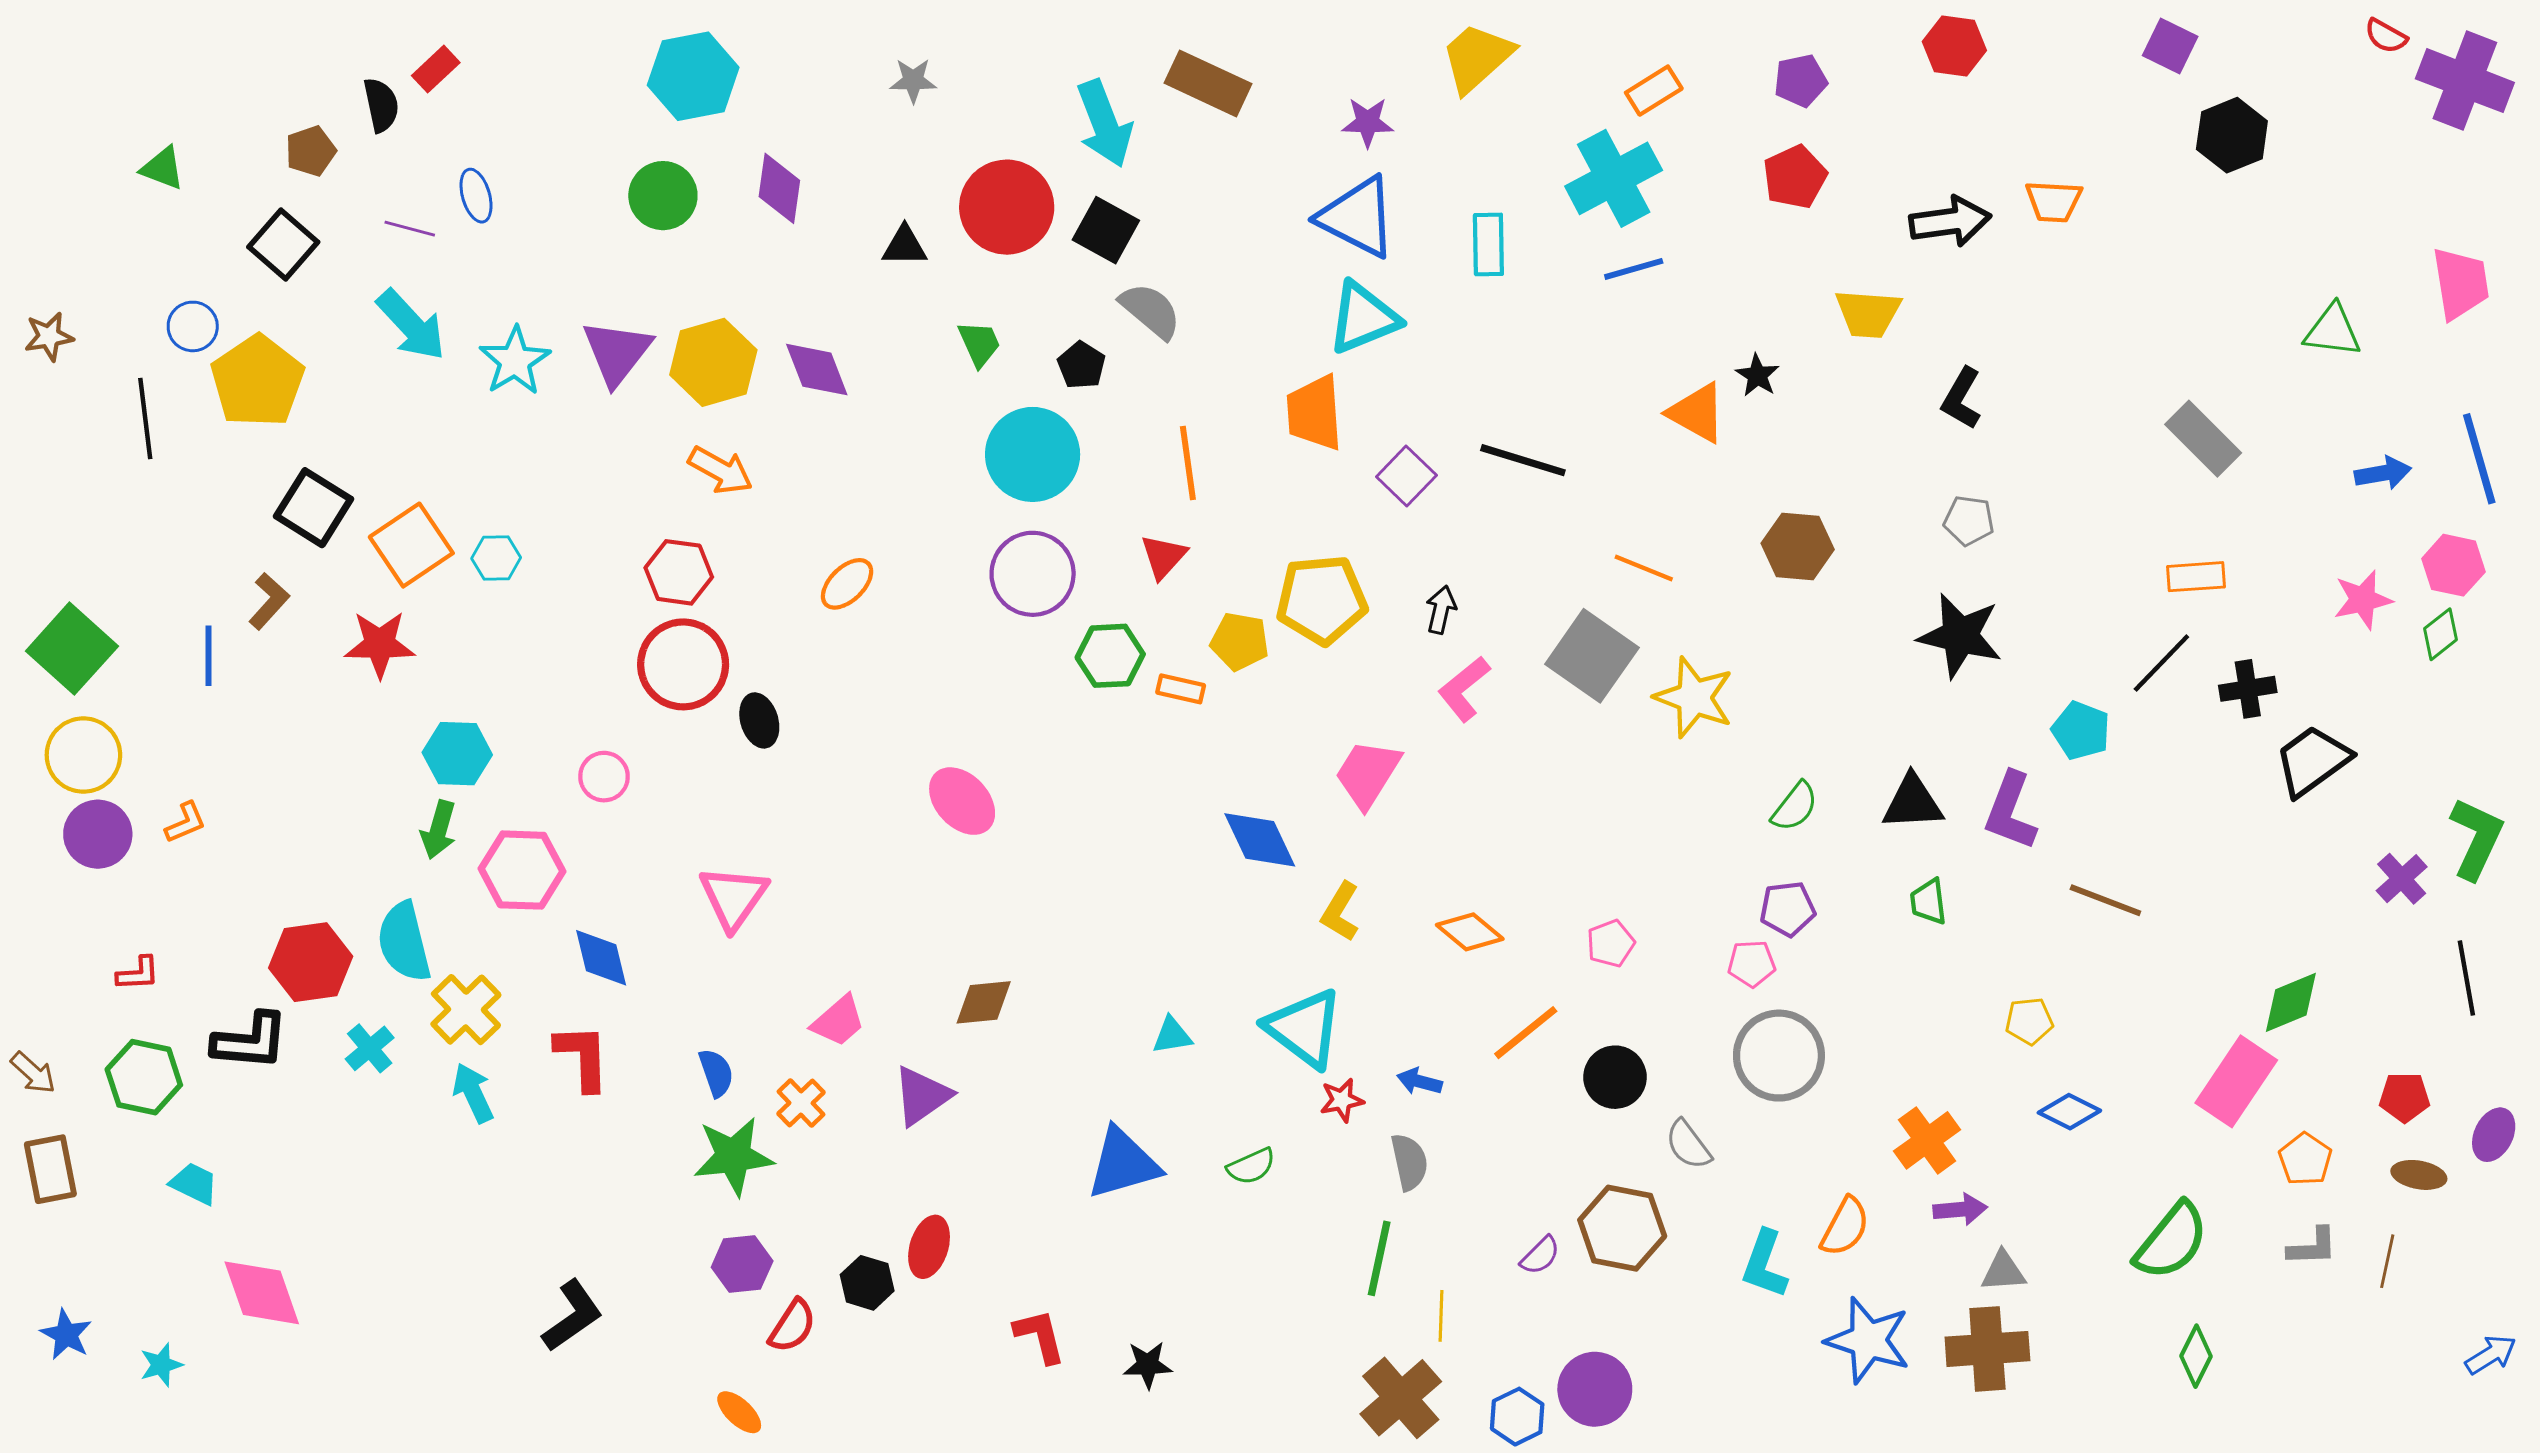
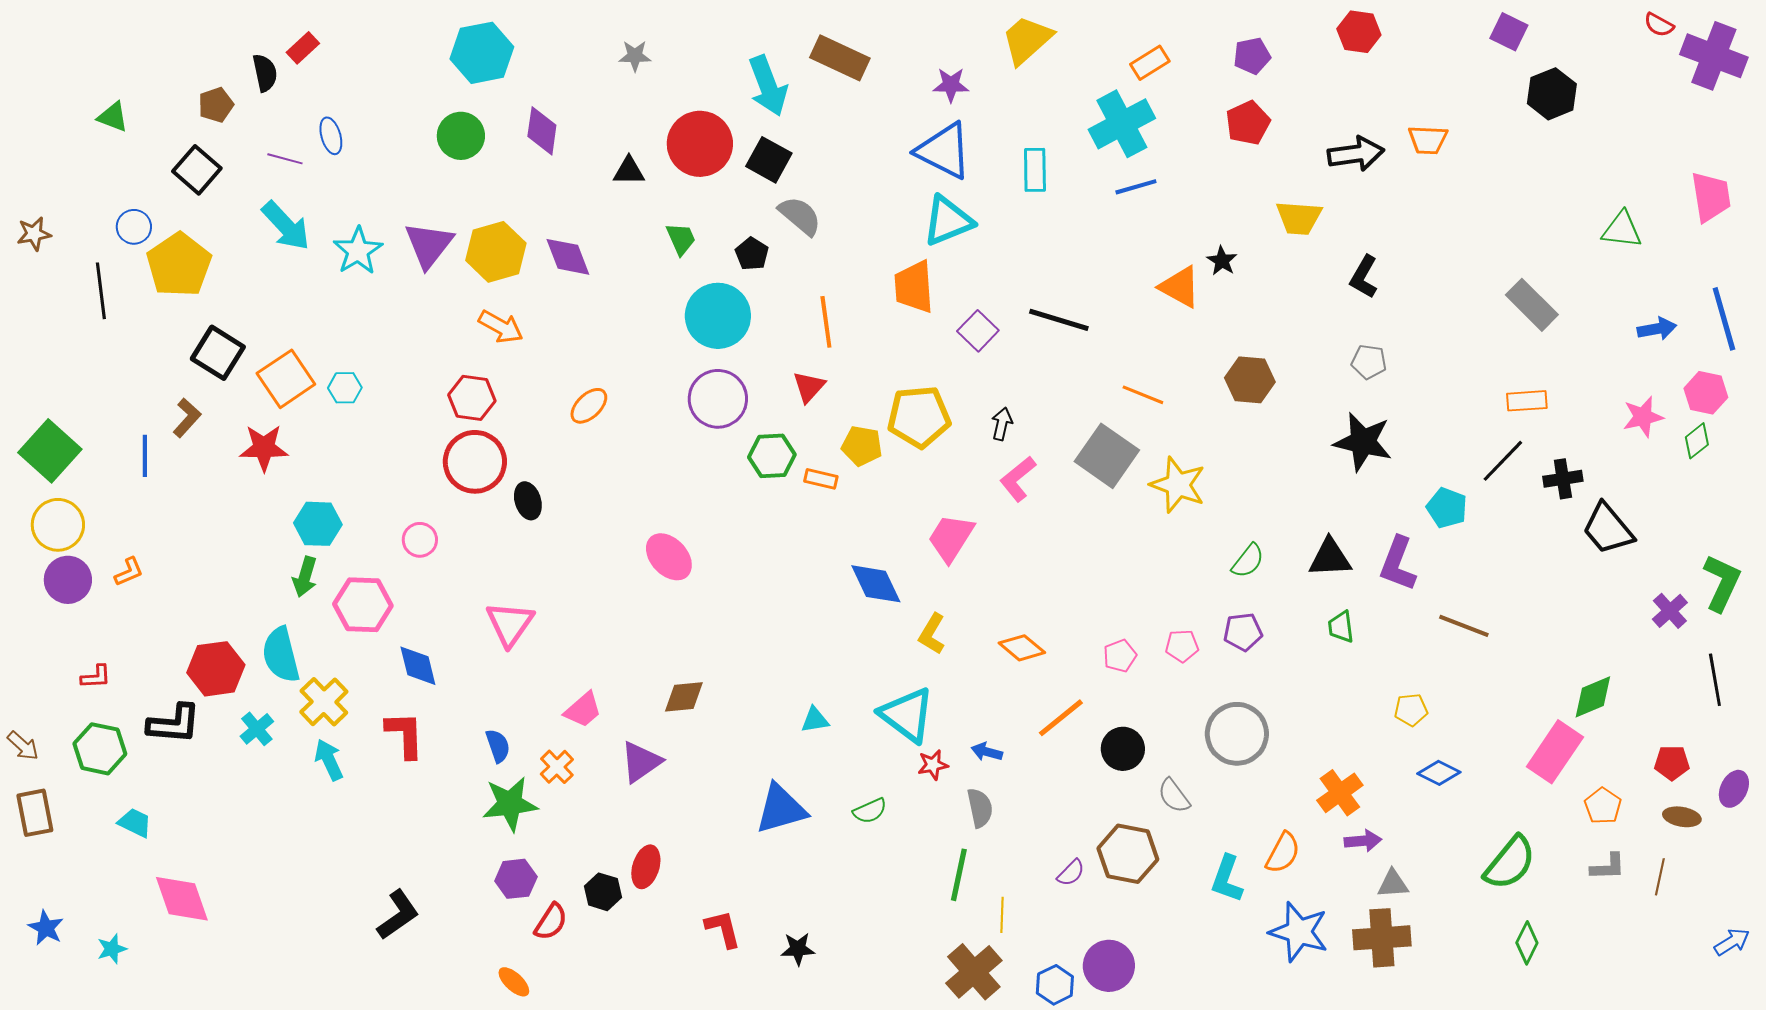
black trapezoid: (2312, 761) -> (1608, 529), turned -94
pink pentagon: (1752, 964) -> (1182, 646), moved

